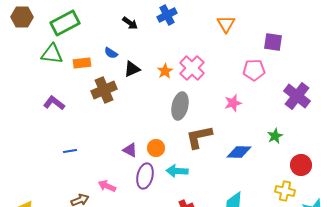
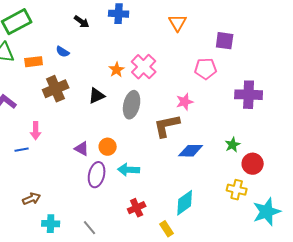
blue cross: (167, 15) -> (119, 14), turned 30
black triangle: (132, 69) -> (97, 96), moved
purple cross: (297, 96) -> (249, 95), turned -36
green star: (275, 136) -> (233, 145), moved
brown L-shape: (199, 137) -> (167, 126), moved
pink arrow: (107, 186) -> (36, 131), moved, turned -114

